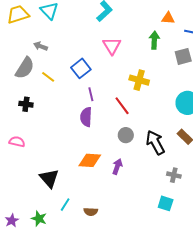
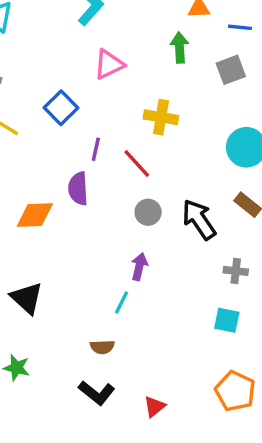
pink triangle: (112, 46) -> (109, 64), turned 42
purple line: (91, 94) -> (96, 149), moved, turned 32
orange diamond: (90, 160) -> (35, 215), moved
cyan line: (65, 205) -> (122, 303), moved

